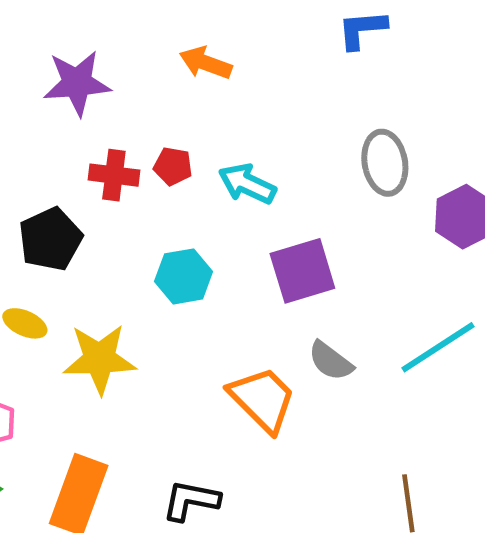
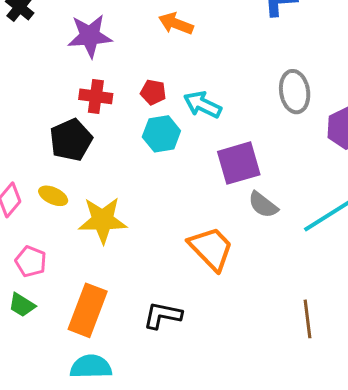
red cross: (114, 175) -> (96, 96), moved
cyan hexagon: (184, 276) -> (161, 134), moved
gray semicircle: (331, 361) -> (263, 205), moved

